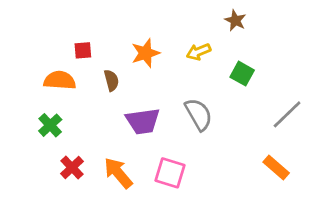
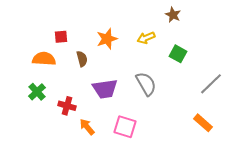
red cross: (72, 167) -> (67, 106), moved, turned -30
orange arrow: (118, 173) -> (87, 127), size x0.7

